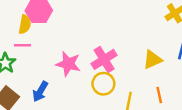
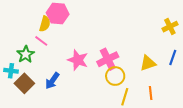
pink line: (22, 45) -> (41, 41), turned 32
yellow circle: (103, 84) -> (115, 76), moved

